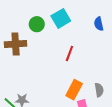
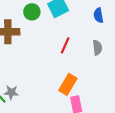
gray semicircle: (99, 90) -> (97, 48), moved

